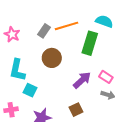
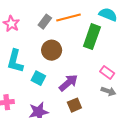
purple arrow: (82, 80) -> (68, 83), moved
cyan square: (30, 90) -> (38, 78), moved

